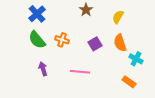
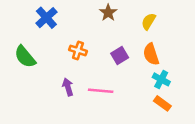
green semicircle: (37, 40) -> (25, 57), moved
cyan cross: (136, 59) -> (161, 79), moved
purple arrow: (43, 69) -> (68, 87), moved

